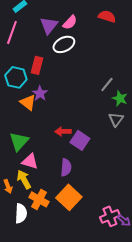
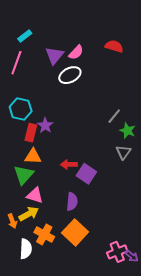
red rectangle: (37, 65) -> (31, 133), moved
orange triangle: (28, 102) -> (33, 156), moved, turned -36
yellow arrow: (24, 179) -> (29, 214), turned 90

